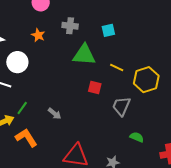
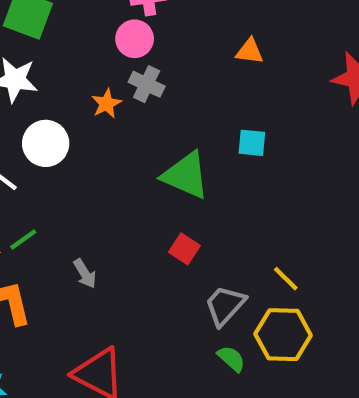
gray cross: (70, 26) -> (147, 84), moved
yellow line: (117, 67) -> (286, 279), moved
yellow hexagon: (146, 80) -> (283, 335), moved
green semicircle: (137, 137) -> (231, 359), moved

